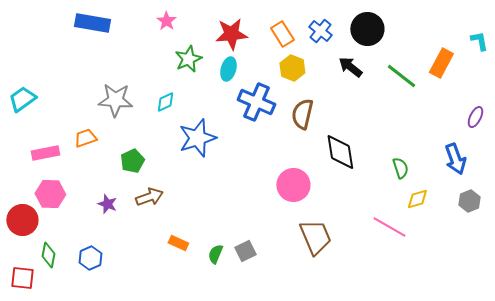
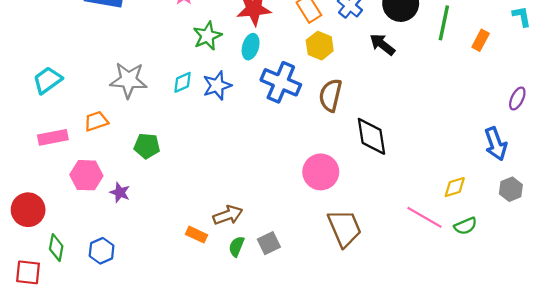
orange rectangle: (441, 63) -> (481, 40), size x0.7
green line: (401, 76) -> (444, 23), moved, turned 64
cyan trapezoid: (22, 99) -> (48, 80), moved
blue star: (197, 138) -> (217, 86), moved, size x0.7
green pentagon: (132, 161) -> (147, 146), turned 30
green semicircle: (400, 168) -> (465, 226), moved, turned 85
pink hexagon: (50, 194) -> (86, 175), moved
brown arrow: (149, 197) -> (228, 215), moved

